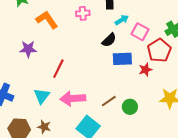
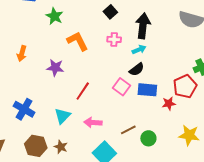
cyan arrow: (122, 20) -> (139, 50), moved
pink square: (140, 32) -> (121, 87), moved
pink arrow: (73, 98) -> (93, 123), size x0.7

